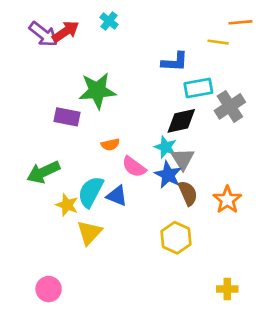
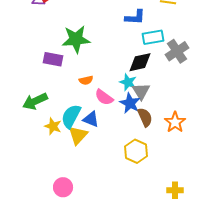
yellow triangle: (89, 233) -> (78, 135), moved
pink circle: (49, 289) -> (63, 187), moved

